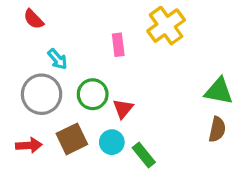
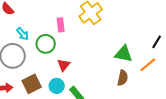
green circle: (93, 94) -> (46, 44), moved

